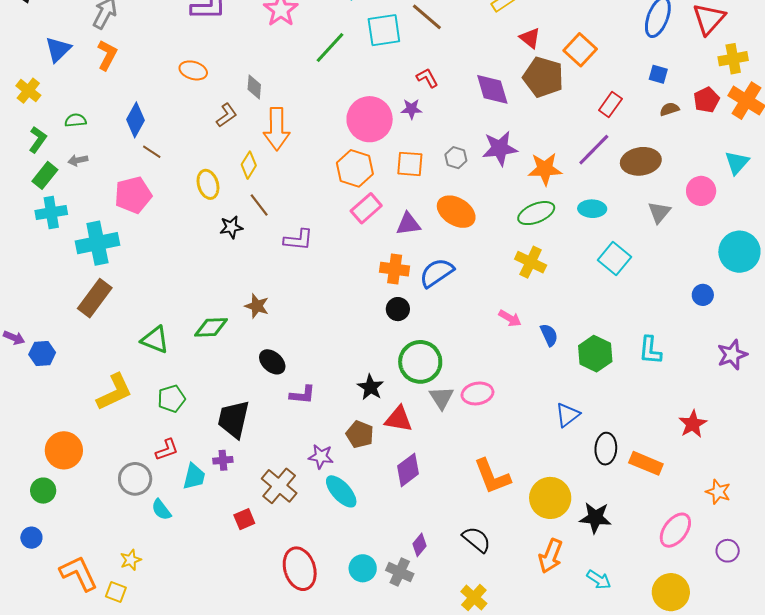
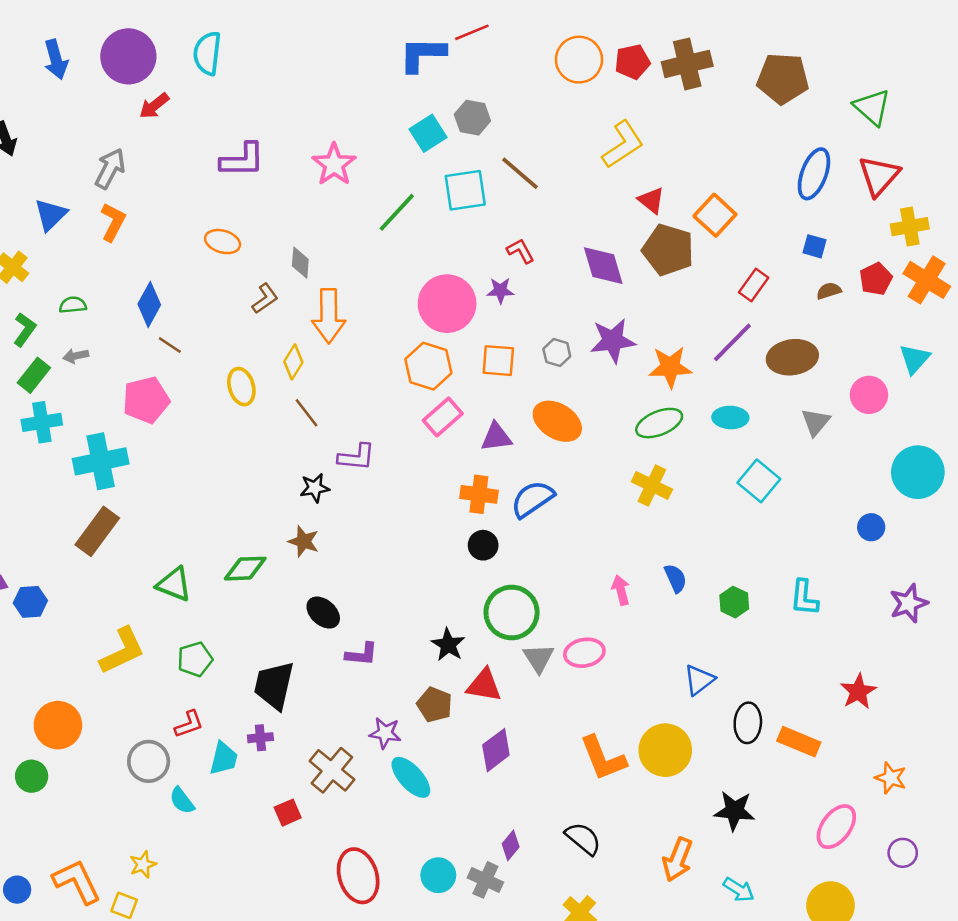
black star: (231, 227) -> (315, 488), moved
pink arrow: (510, 318) -> (621, 590), moved, turned -135
green hexagon: (595, 354) -> (734, 602), size x0.7
yellow circle: (550, 498) -> (665, 750), moved
blue circle: (31, 538) -> (17, 890), moved

